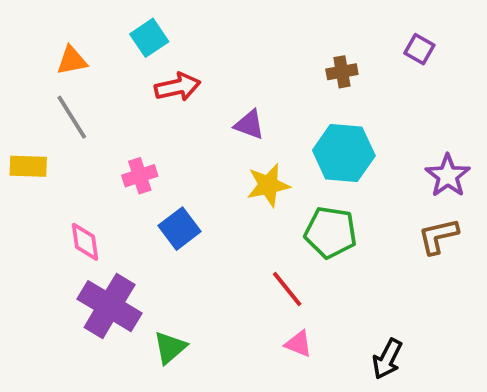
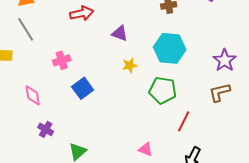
yellow star: (268, 185) -> (130, 65), size x0.7
red line: (287, 289) -> (184, 121), moved, turned 65
purple cross: (110, 306) -> (46, 129), size x0.5

